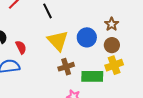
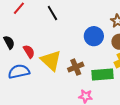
yellow triangle: (58, 41) -> (51, 60), moved

